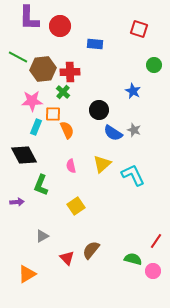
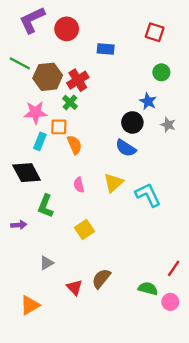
purple L-shape: (29, 18) -> (32, 20), turned 64
green circle: (154, 65) -> (161, 72), moved
red cross: (70, 72) -> (78, 80), turned -30
black circle: (99, 110) -> (132, 122), moved
gray star: (134, 130) -> (168, 125), moved

